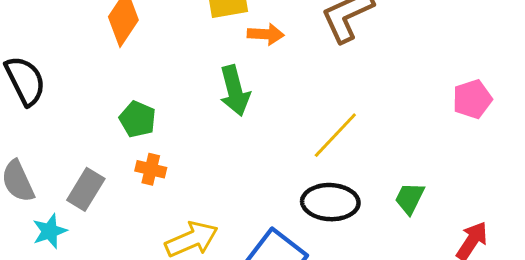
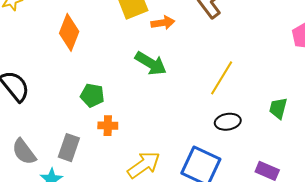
green arrow: (235, 91) -> (151, 63), turned -32
black ellipse: (330, 202) -> (228, 122), size x0.7

